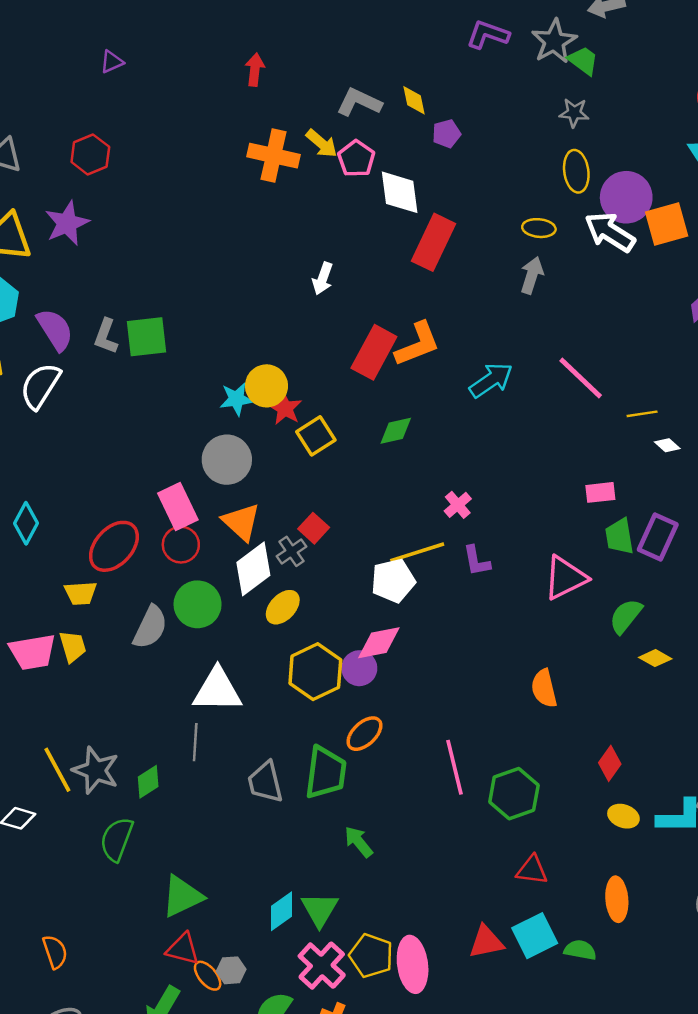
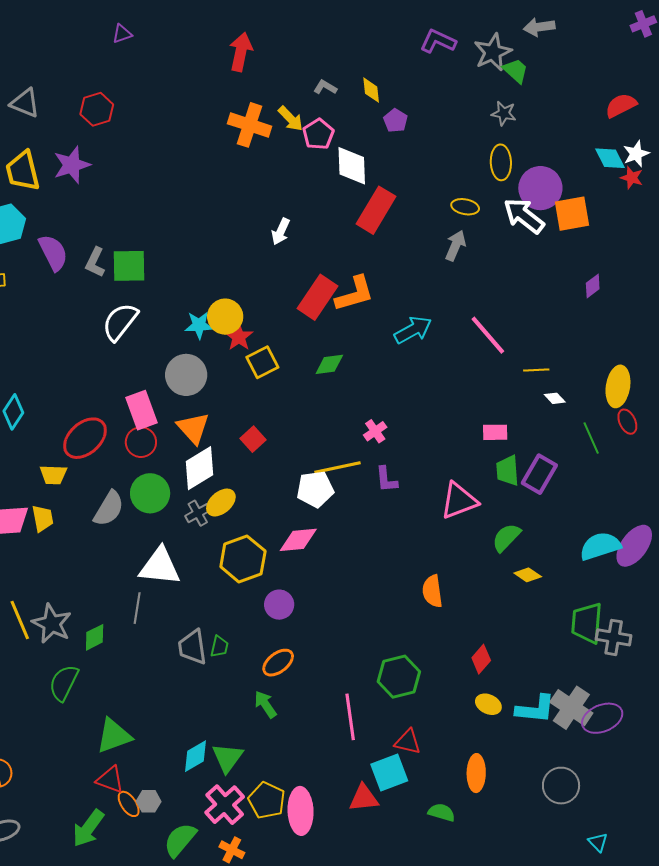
red arrow: (255, 70) -> (241, 52), size x1.4
gray L-shape: (359, 102) -> (325, 87), size x0.6
purple pentagon: (446, 134) -> (396, 121), turned -30
white semicircle: (40, 386) -> (120, 322), moved
gray cross: (291, 551) -> (198, 513), moved
purple circle: (359, 668) -> (279, 605), moved
orange ellipse: (364, 734) -> (278, 663), moved
pink line: (454, 767) -> (350, 717), moved
green trapezoid: (326, 773) -> (219, 647), moved, size x0.5
cyan square: (535, 936) -> (389, 773), moved

